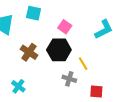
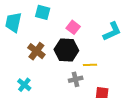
yellow line: (83, 64) -> (90, 65), turned -64
gray cross: (69, 79) -> (76, 79), turned -32

